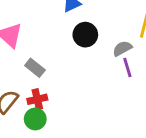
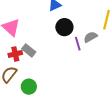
purple line: (127, 67) -> (78, 44), moved
red cross: (37, 99) -> (15, 54), moved

